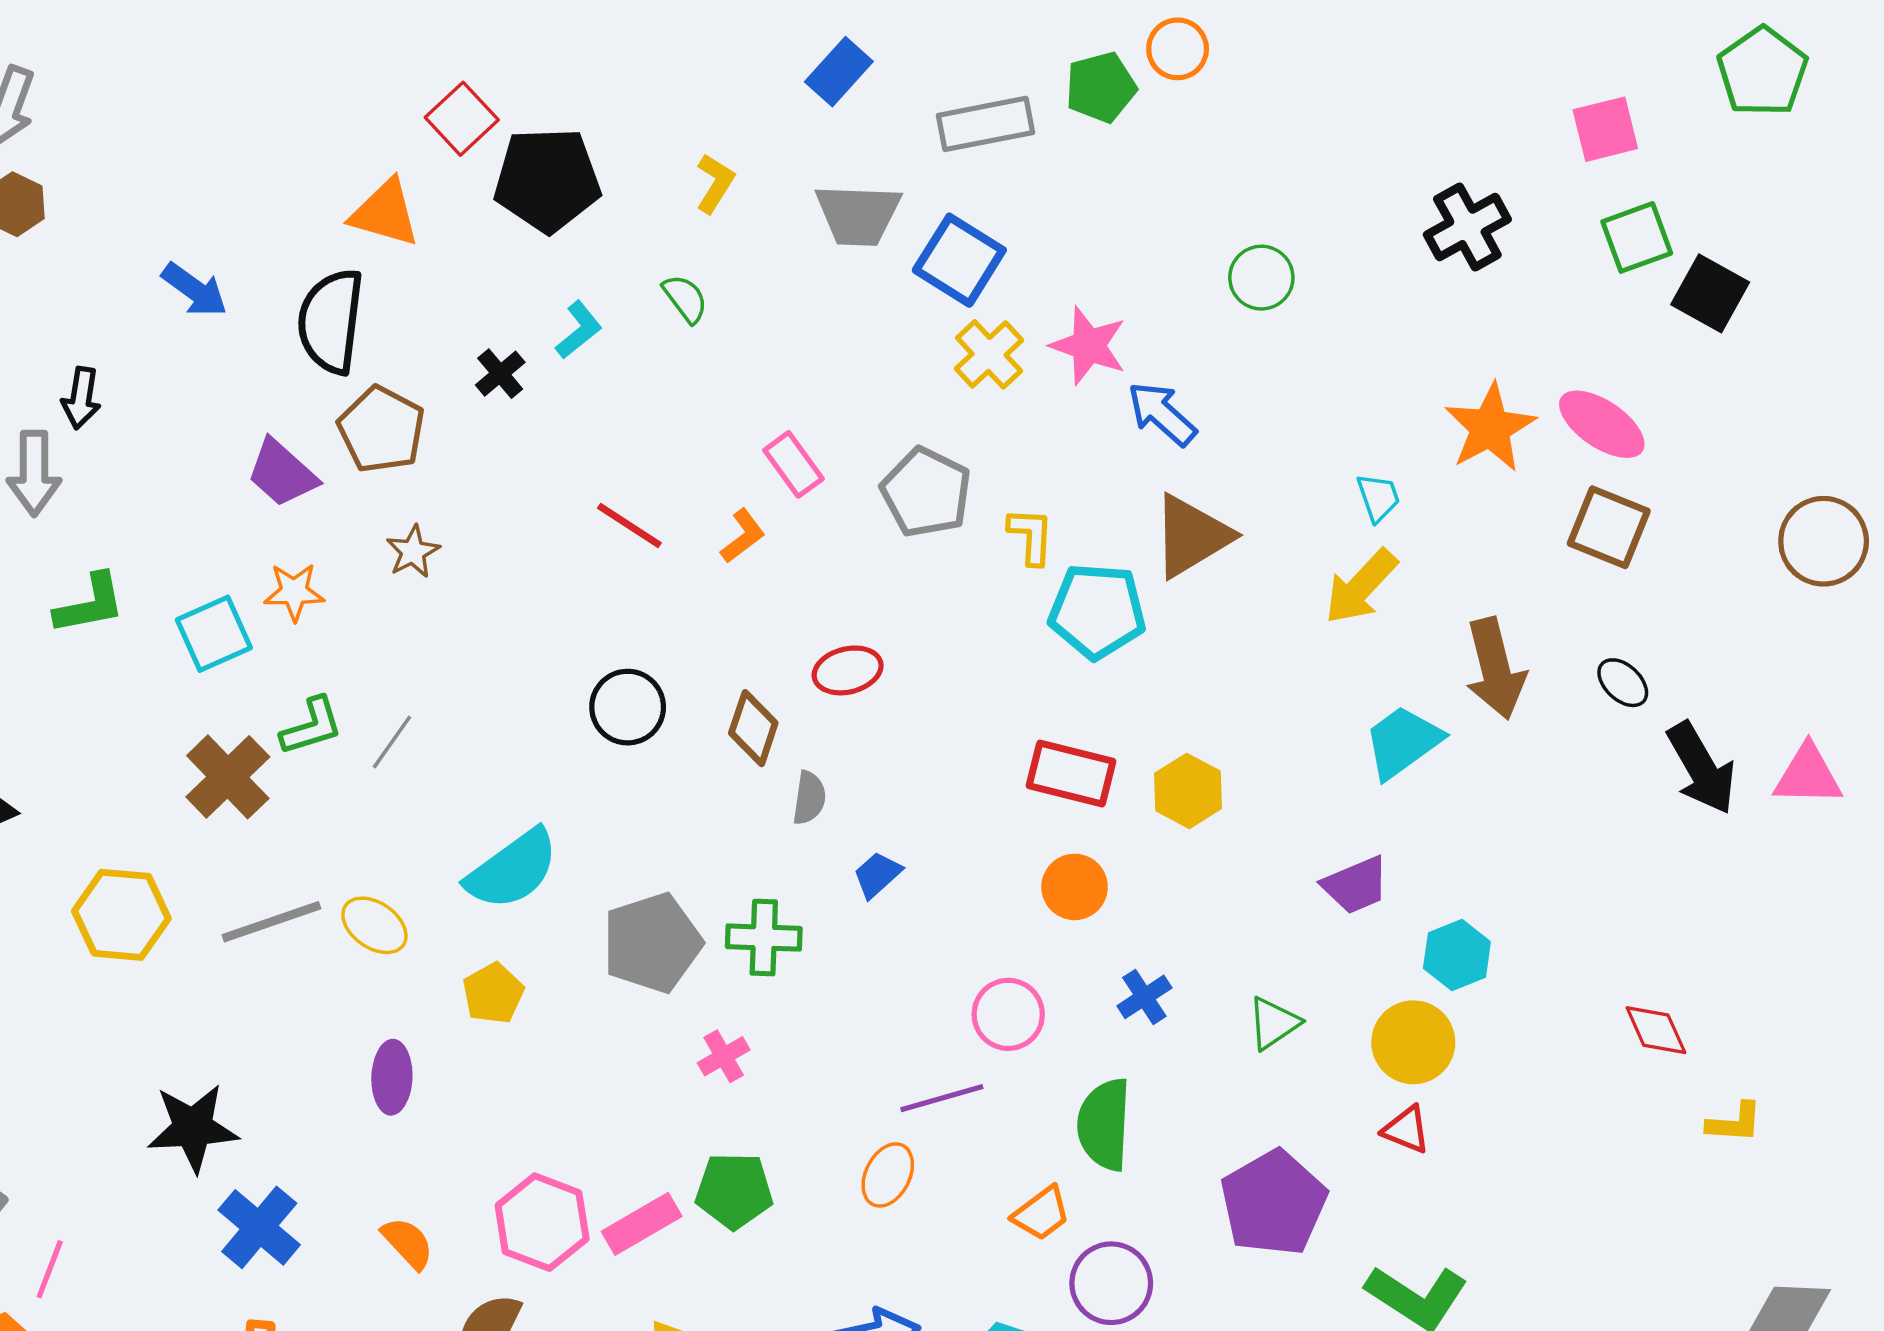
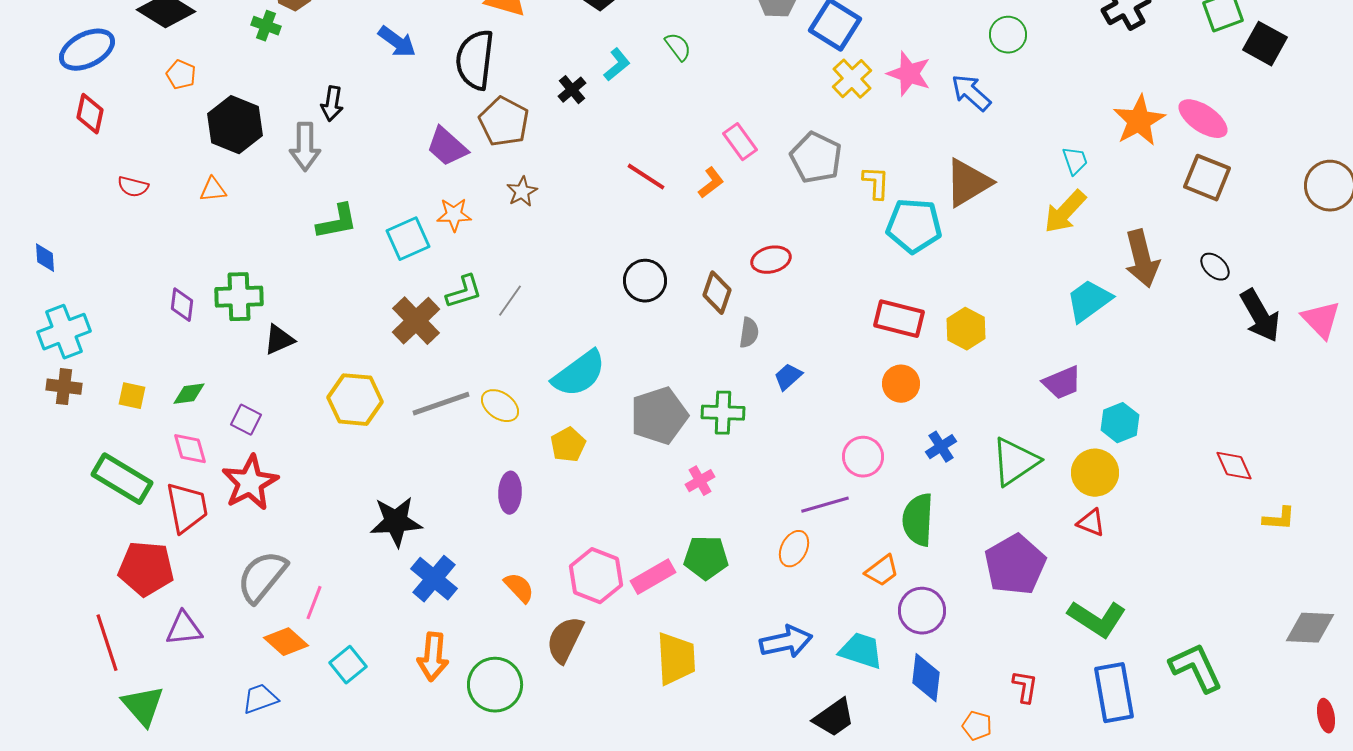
blue arrow: (1162, 414) -> (971, 93), moved
pink triangle: (1808, 775) -> (1321, 320), turned 45
green triangle: (1274, 1023) -> (1015, 462), size x1.6

